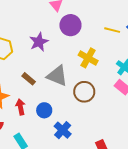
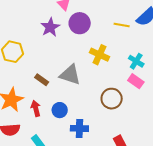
purple star: (39, 42) -> (50, 27), moved
brown circle: (84, 92) -> (112, 99), moved
blue cross: (63, 130) -> (79, 128), turned -36

